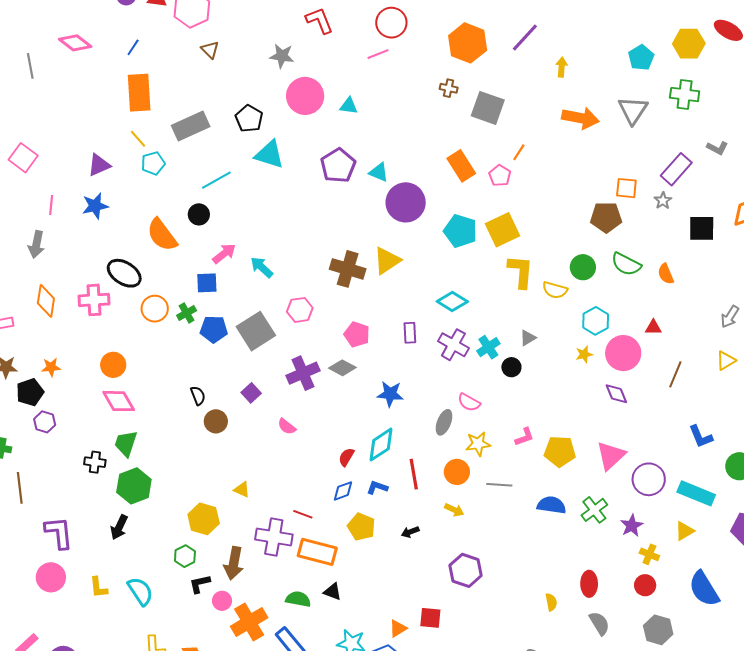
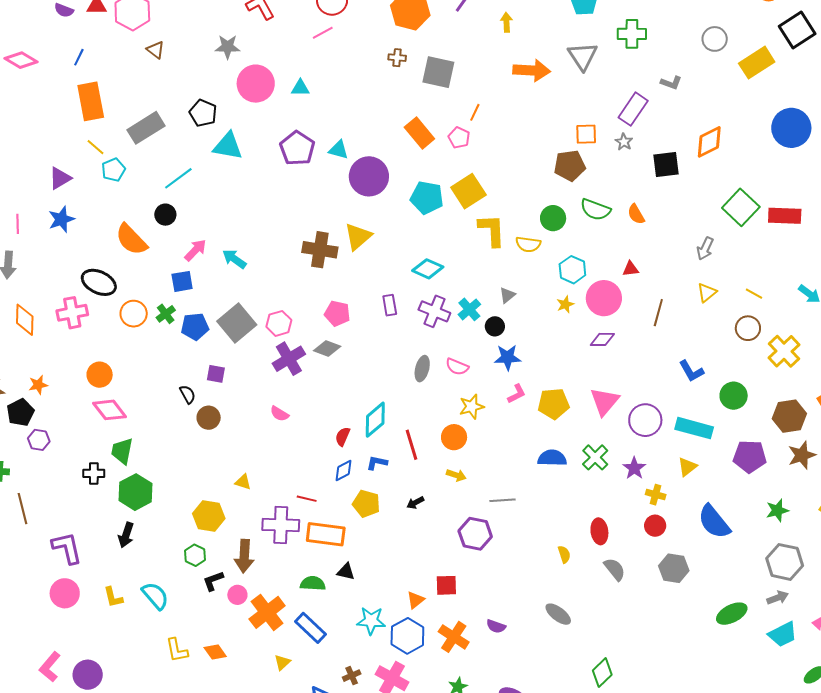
pink hexagon: (300, 310) -> (279, 323), moved
purple square: (251, 393) -> (216, 374), moved, turned -30
blue star: (390, 394) -> (508, 357), moved
purple diamond: (616, 394) -> (602, 339), turned -60
gray ellipse: (444, 422) -> (422, 369), moved
gray line: (499, 485) -> (502, 500), moved

